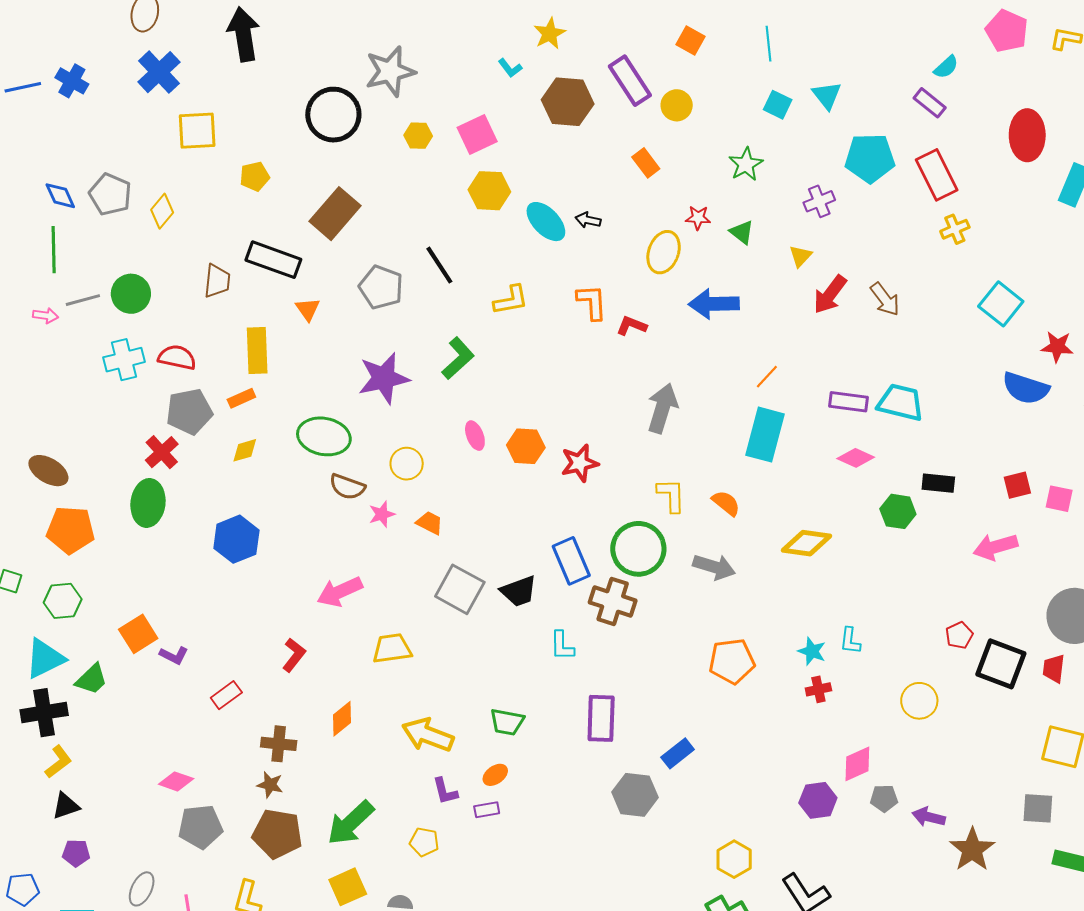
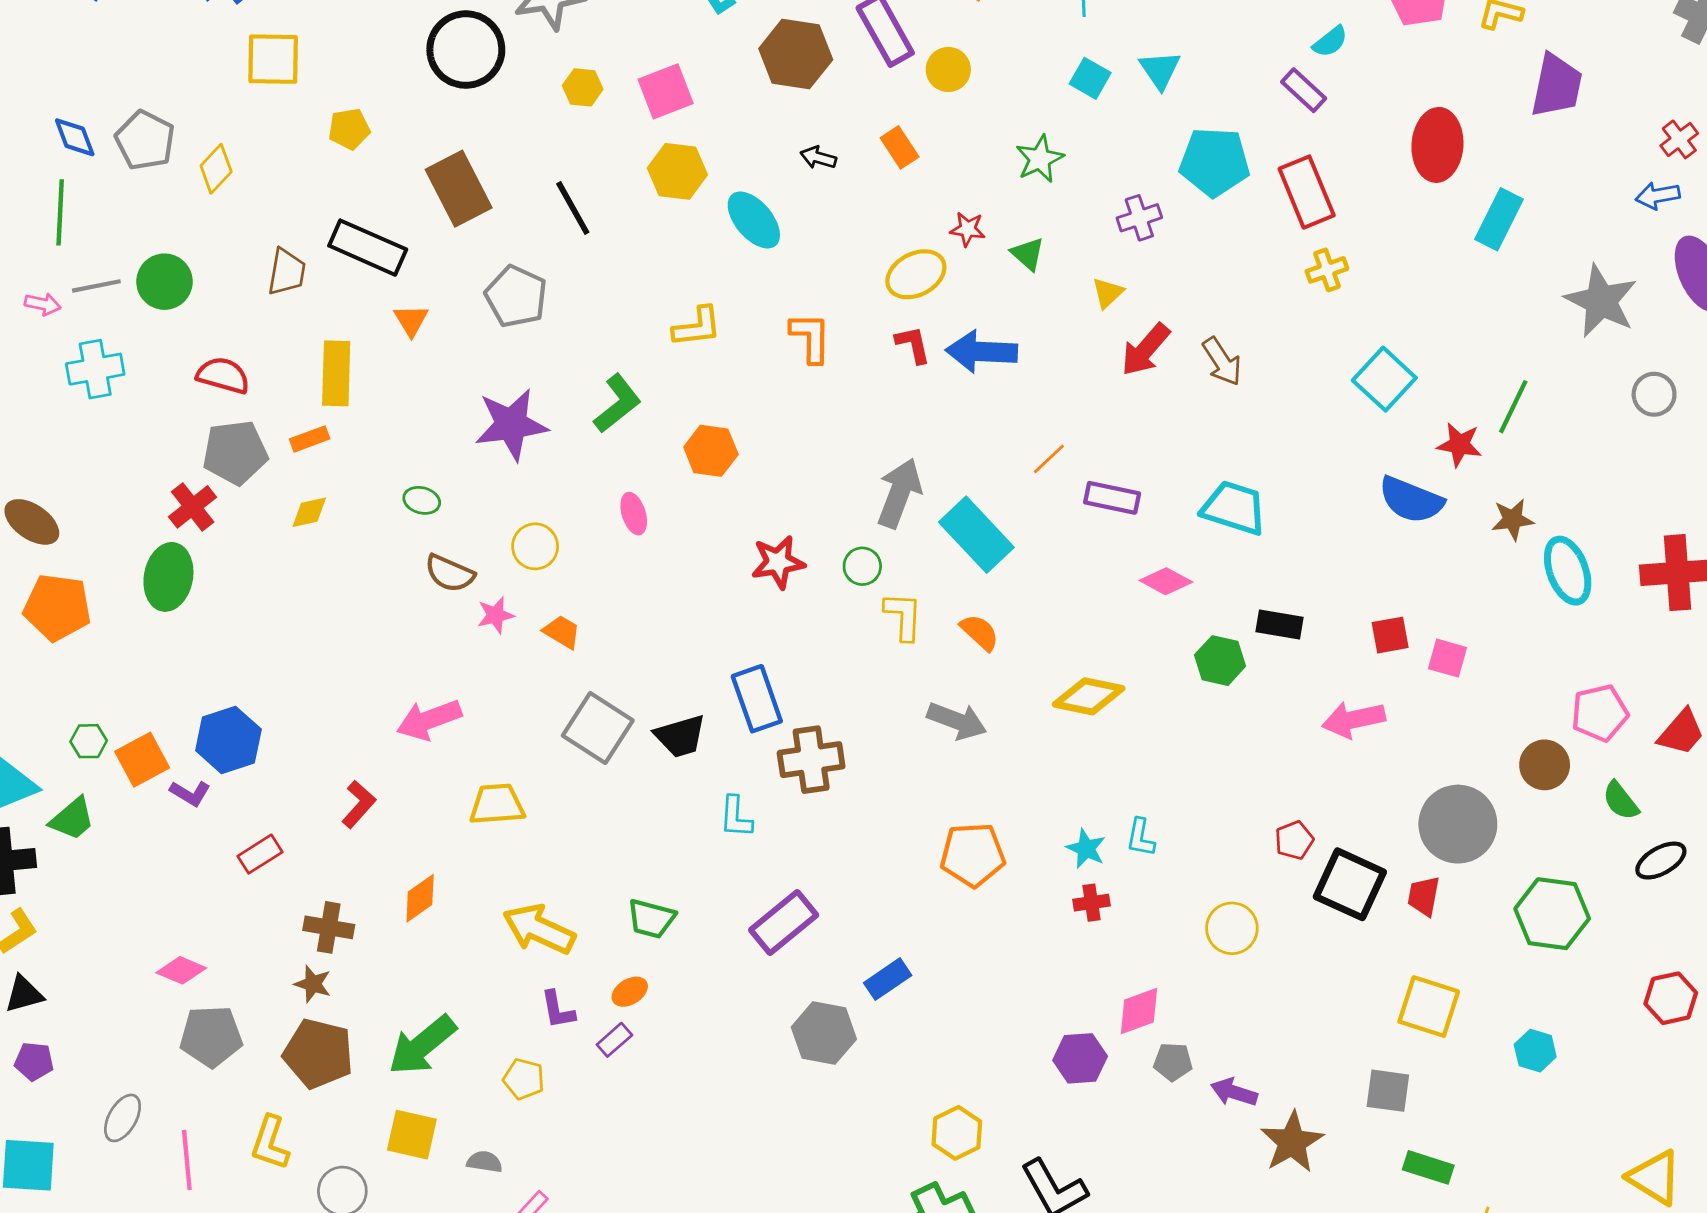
brown rectangle: (335, 214) -> (459, 189), turned -72
black arrow: (588, 220) -> (818, 158), moved
yellow ellipse: (664, 252) -> (916, 274), turned 39
black line: (439, 265) -> (573, 208), moved
red L-shape: (632, 326) -> (913, 345), moved, turned 52
cyan cross: (124, 360) -> (95, 369), moved
purple rectangle: (848, 402) -> (1112, 498), moved
cyan rectangle: (765, 435) -> (976, 535), moved, turned -62
green ellipse: (324, 436) -> (422, 500), size x0.5
orange hexagon: (526, 446) -> (711, 451), moved
blue hexagon: (236, 539) -> (228, 740), moved
green circle: (638, 549) -> (862, 566), moved, size x0.5
green hexagon: (63, 601) -> (89, 741), moved, size x0.7
brown cross: (613, 601) -> (811, 760), turned -30
purple rectangle: (601, 718) -> (784, 922), turned 45
purple rectangle: (487, 810) -> (614, 1040), turned -35
yellow square: (348, 887) -> (412, 1135), turned 33

